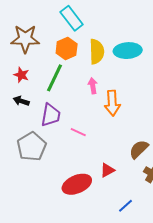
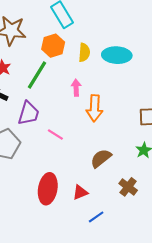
yellow semicircle: (97, 52) -> (84, 52), size x0.7
brown semicircle: (139, 149) -> (101, 158), moved
red triangle: (107, 170) -> (80, 192), moved
red ellipse: (77, 184) -> (48, 189), turned -64

